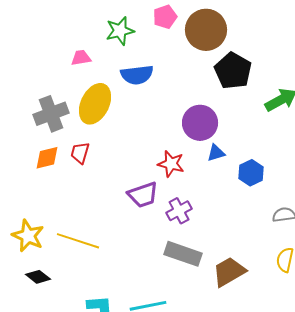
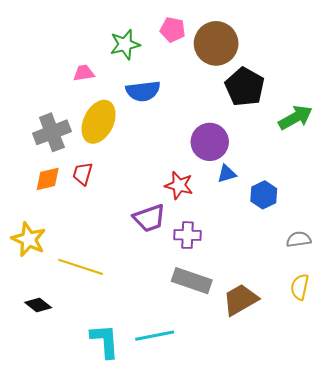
pink pentagon: (165, 17) -> (173, 30), turned 30
purple cross: (179, 211) -> (187, 235), turned 30
yellow star: (28, 236) -> (29, 239), moved

